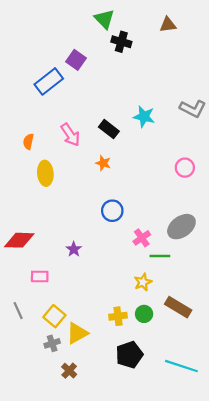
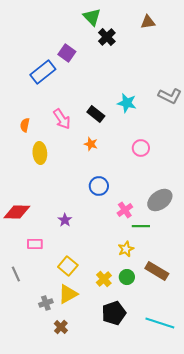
black cross: (121, 42) -> (107, 37), turned 30
pink circle: (185, 168) -> (141, 148), moved
yellow square: (54, 316) -> (68, 266), moved
yellow cross: (118, 316) -> (104, 279), turned -35

